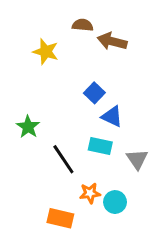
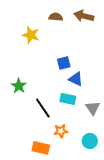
brown arrow: (112, 41) -> (84, 16), moved
blue square: (94, 93) -> (64, 63), turned 32
cyan circle: (115, 202) -> (90, 141), moved

